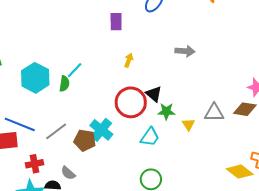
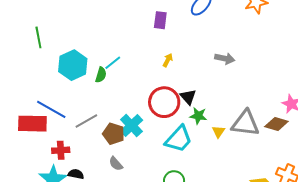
gray triangle: (214, 113) -> (245, 123), size x1.4
cyan trapezoid: (150, 137) -> (179, 139), size x1.4
gray semicircle: (68, 173) -> (116, 164), moved

